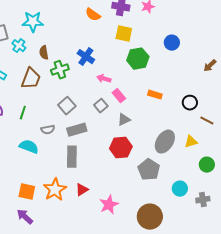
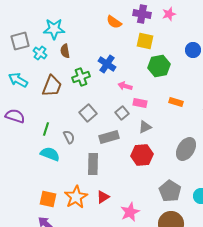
brown semicircle: (44, 53) -> (65, 51), moved
pink rectangle: (119, 96) -> (140, 103), turned -40
green line: (23, 113) -> (46, 129), moved
gray semicircle: (48, 130) -> (69, 137), turned -104
gray rectangle: (77, 130) -> (109, 137), moved
gray pentagon: (149, 170) -> (170, 191), moved

